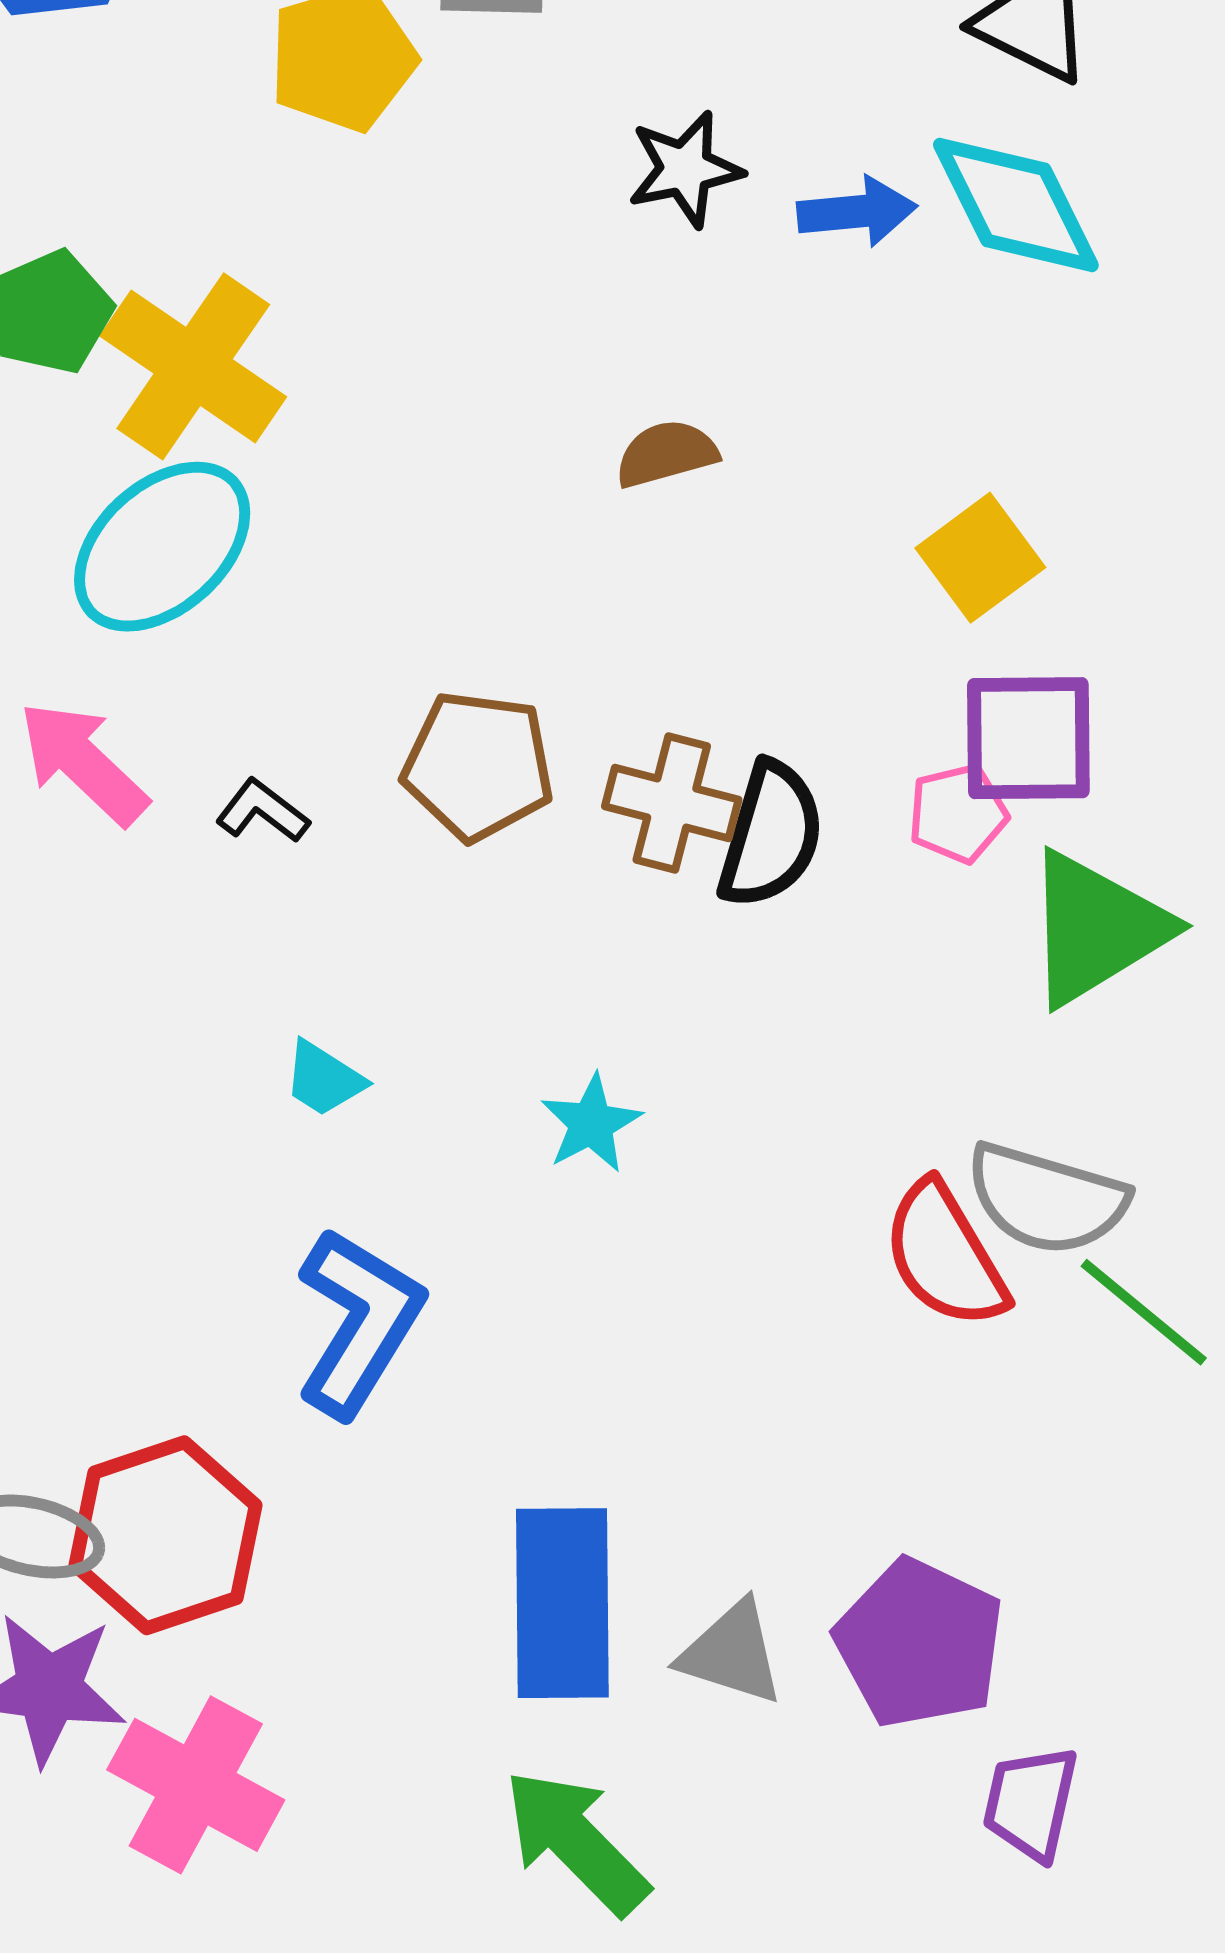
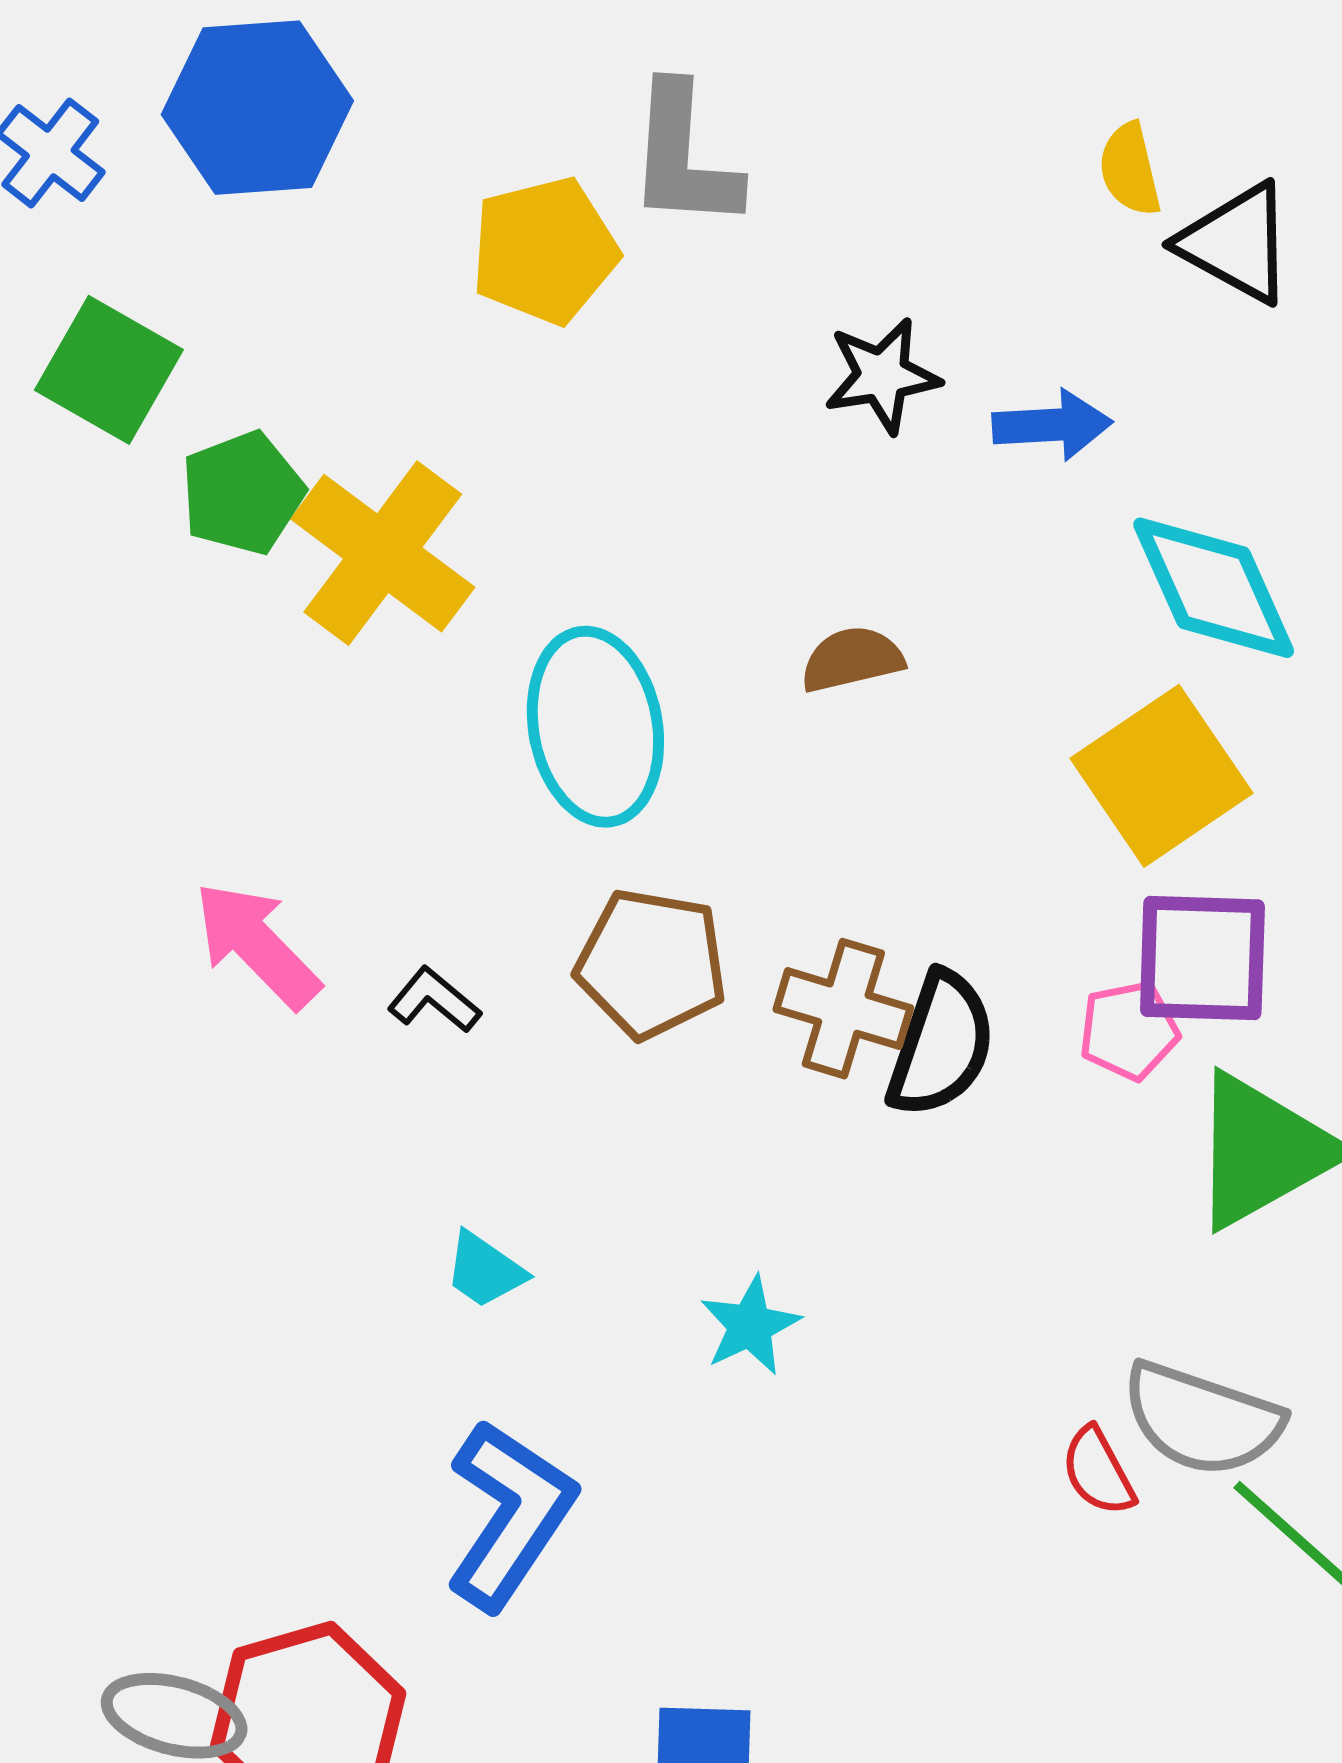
cyan diamond: (1016, 205) -> (1214, 588), moved
cyan ellipse: (162, 547) -> (595, 727), moved, turned -60
yellow square: (980, 558) -> (1162, 776), size x1.4
red semicircle: (945, 1255) -> (1098, 1471), size x0.6

